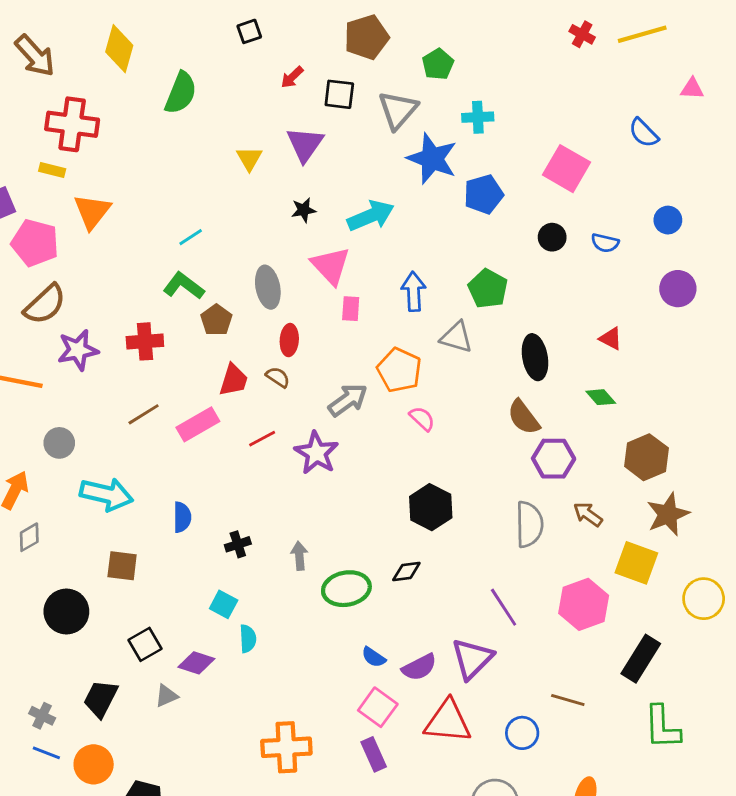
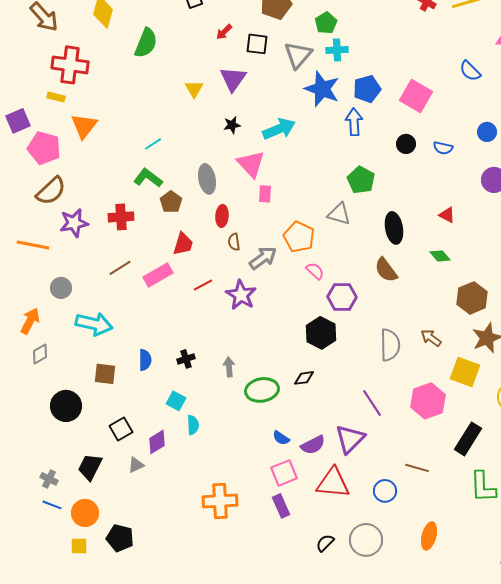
cyan cross: (478, 117) -> (337, 50), moved
blue pentagon: (484, 194) -> (367, 89), moved
blue arrow: (414, 291) -> (354, 122), moved
brown semicircle: (278, 377) -> (234, 242), moved, turned -132
purple hexagon: (554, 459) -> (342, 297), moved
blue semicircle: (182, 517) -> (145, 360), moved
purple diamond: (196, 663) -> (157, 442), turned -50
pink square: (378, 707) -> (284, 473), turned 32

